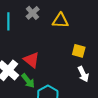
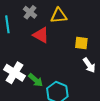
red triangle: (31, 60) -> (41, 35), moved

